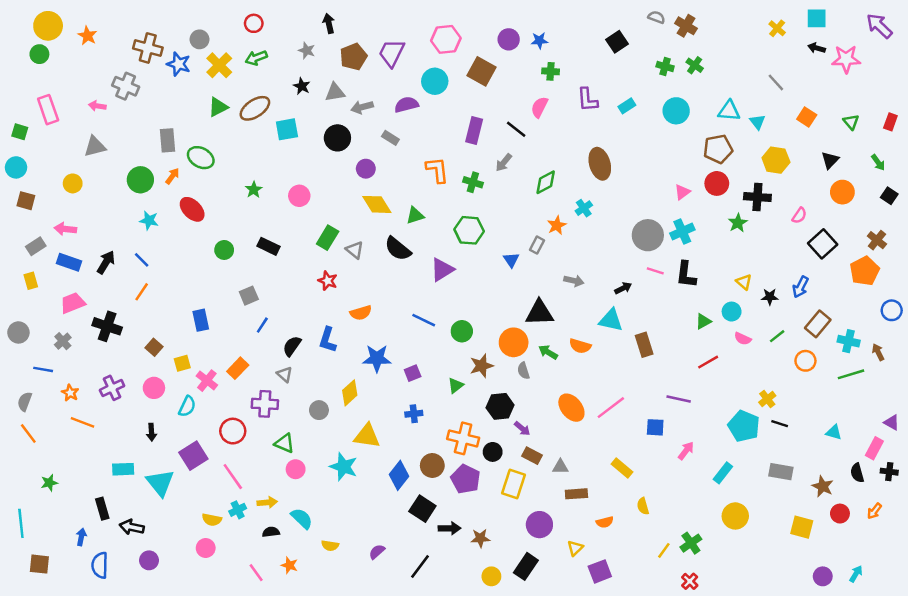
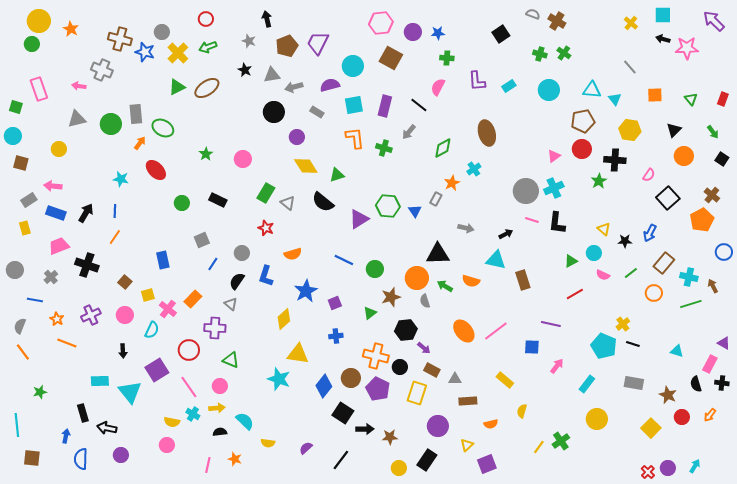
pink hexagon: (446, 39) -> (381, 23), moved
orange square: (807, 117) -> (655, 95), turned -35
cyan square: (287, 129) -> (354, 105), moved
green circle: (140, 180) -> (111, 124), moved
green hexagon: (469, 230) -> (388, 206), moved
blue line: (142, 260) -> (115, 211), turned 48
blue star: (377, 358) -> (306, 291), turned -30
gray circle: (319, 410) -> (242, 253), moved
pink circle: (296, 469) -> (220, 386), moved
yellow semicircle: (643, 506) -> (522, 411), turned 32
cyan cross: (238, 510) -> (193, 414), turned -32
yellow square: (802, 527) -> (651, 428), turned 30
pink line: (256, 573) -> (208, 465), turned 49
red cross: (690, 581) -> (648, 472), moved

